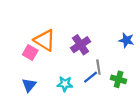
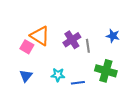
gray line: (98, 67) -> (88, 46), moved
blue line: (91, 77) -> (78, 83), moved, turned 32
green cross: (119, 79) -> (106, 71), size x1.5

